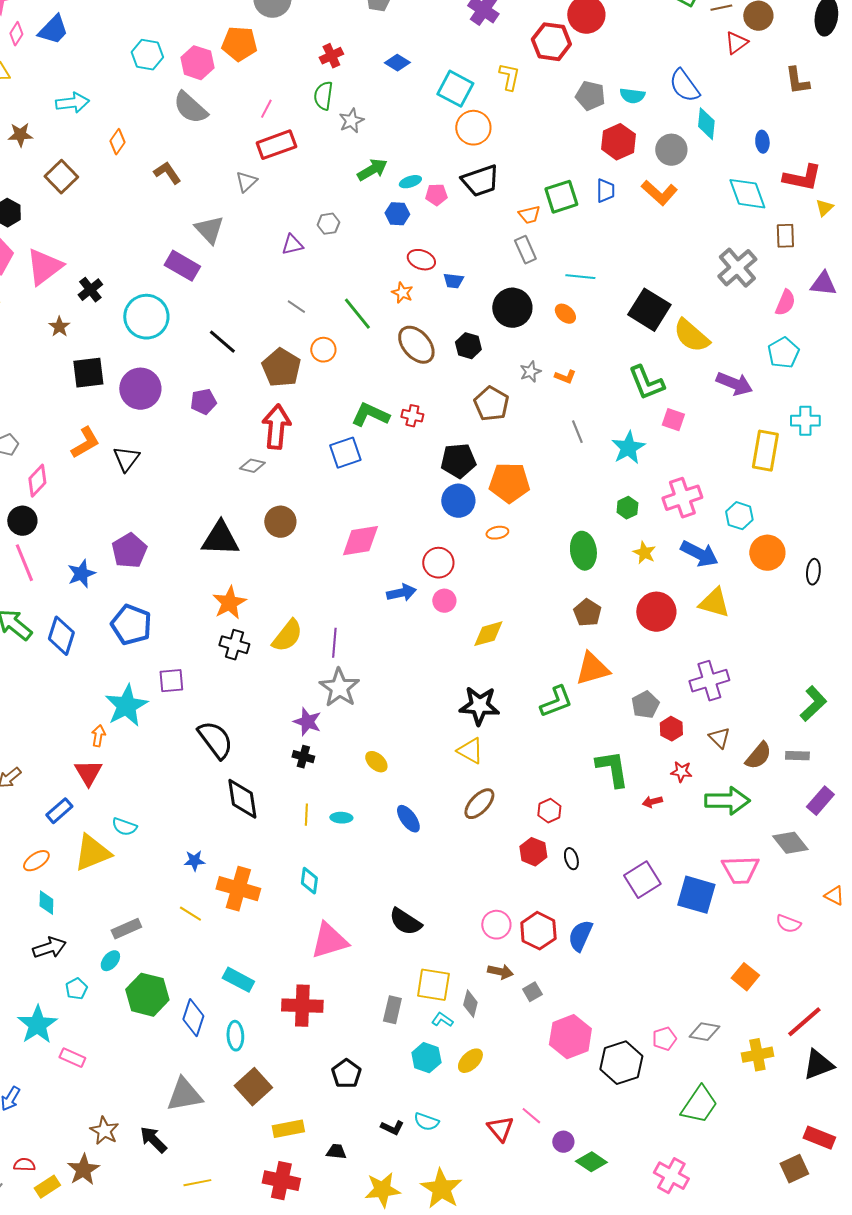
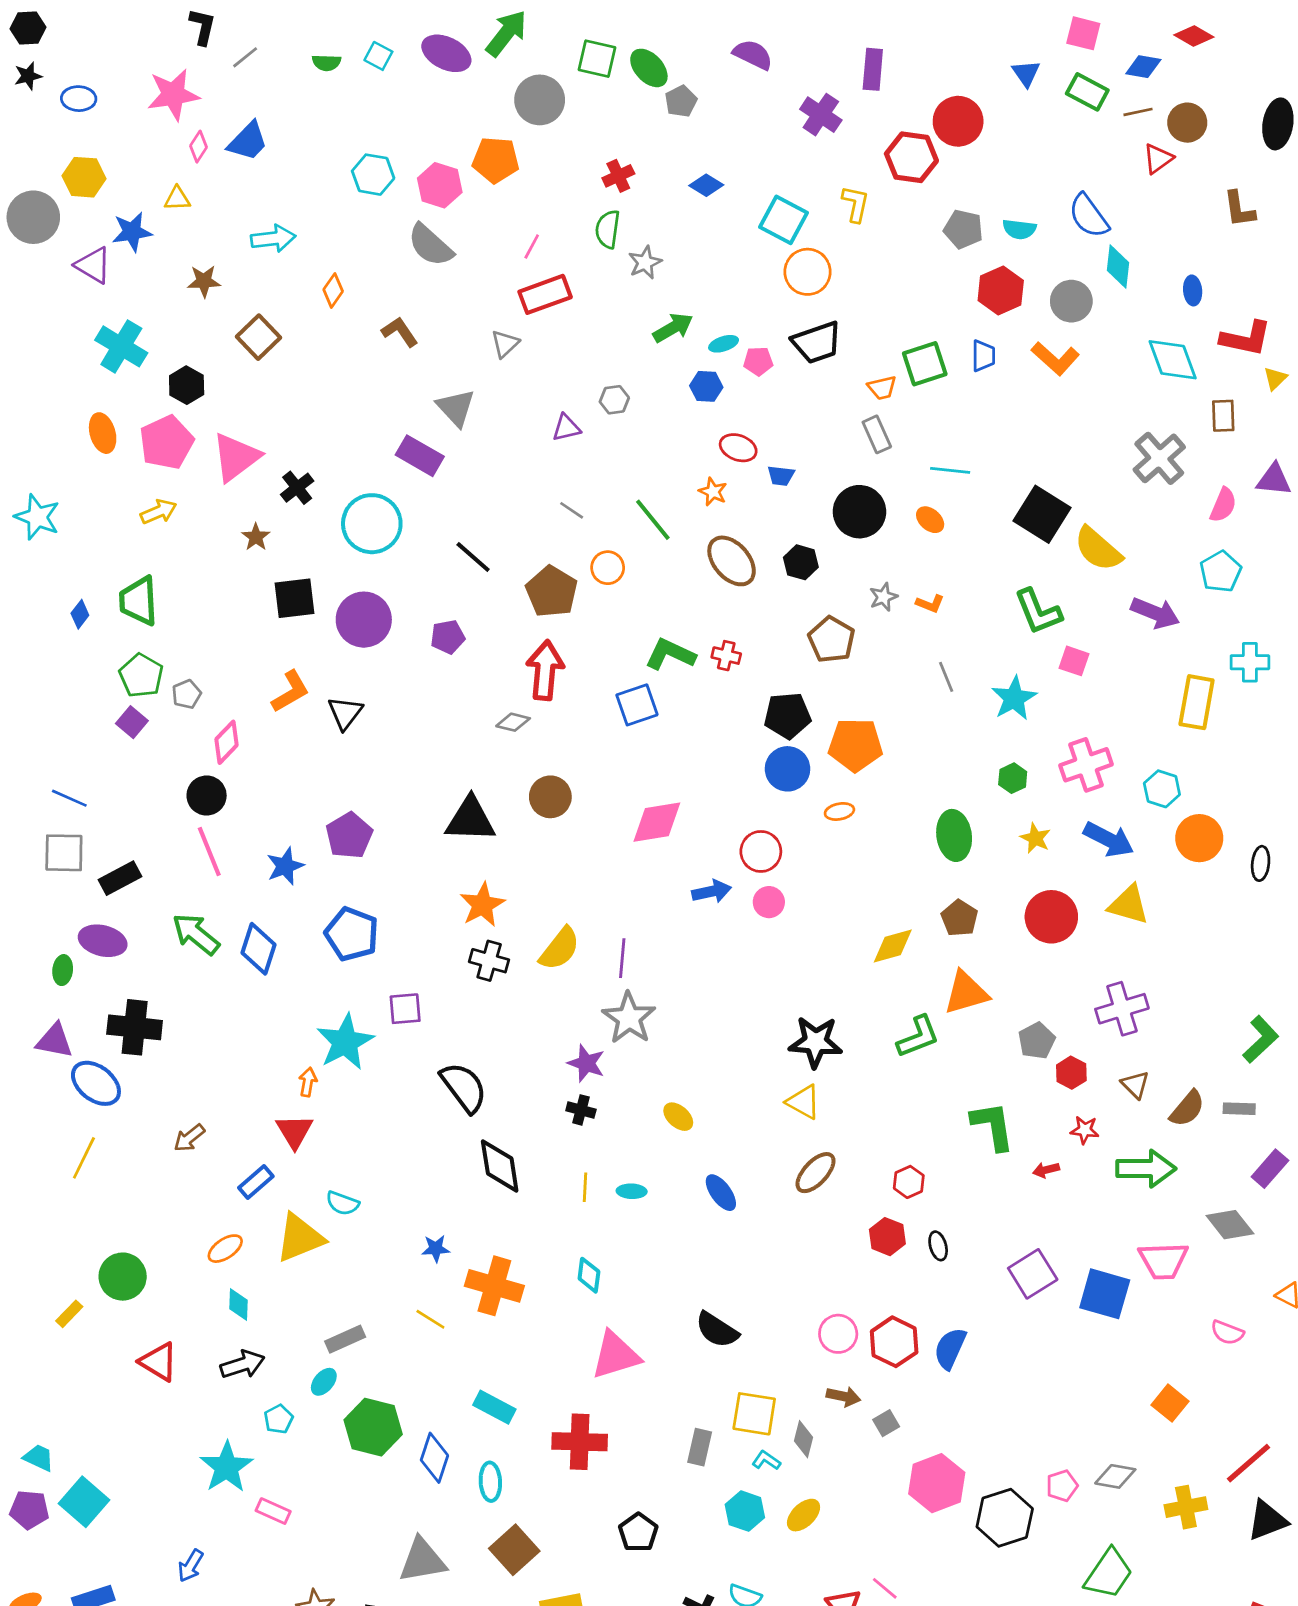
yellow diamond: (488, 634) -> (893, 946), moved

